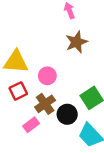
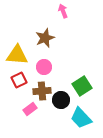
brown star: (76, 42) -> (45, 38), moved
brown cross: (45, 104) -> (42, 91), turned 30

